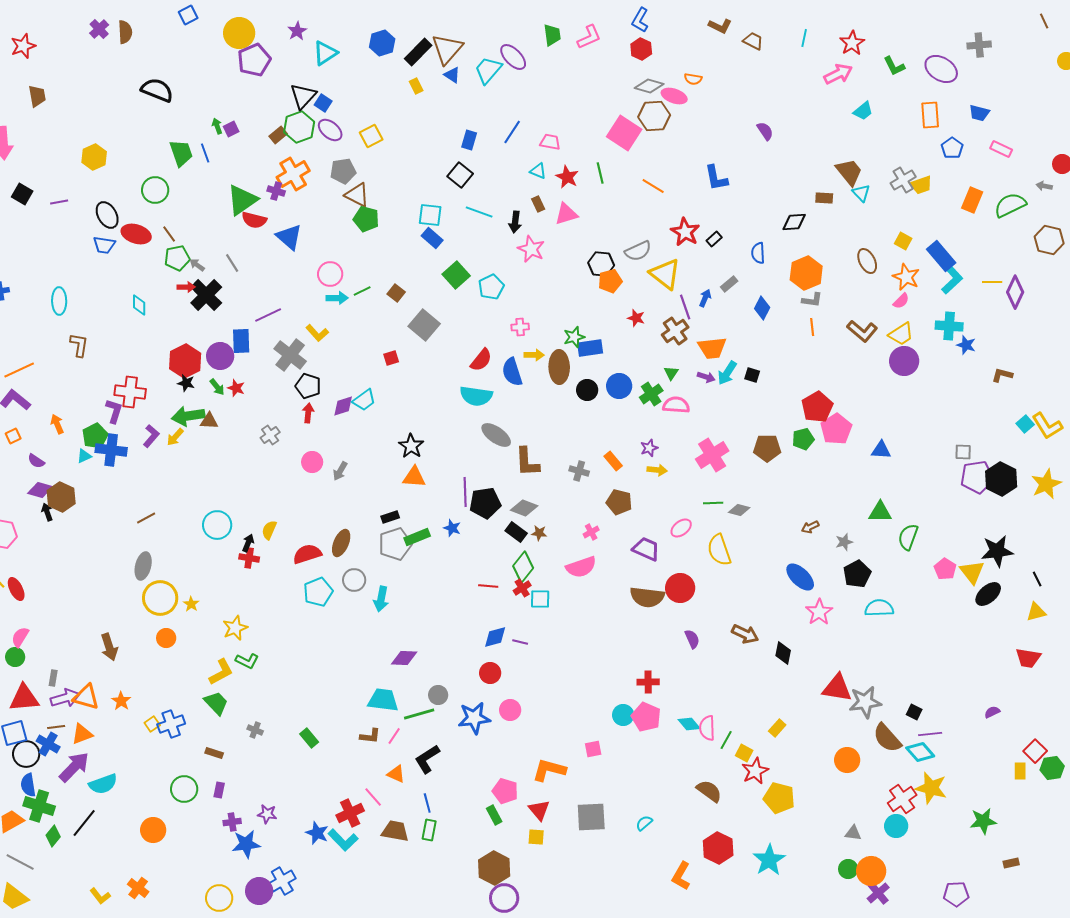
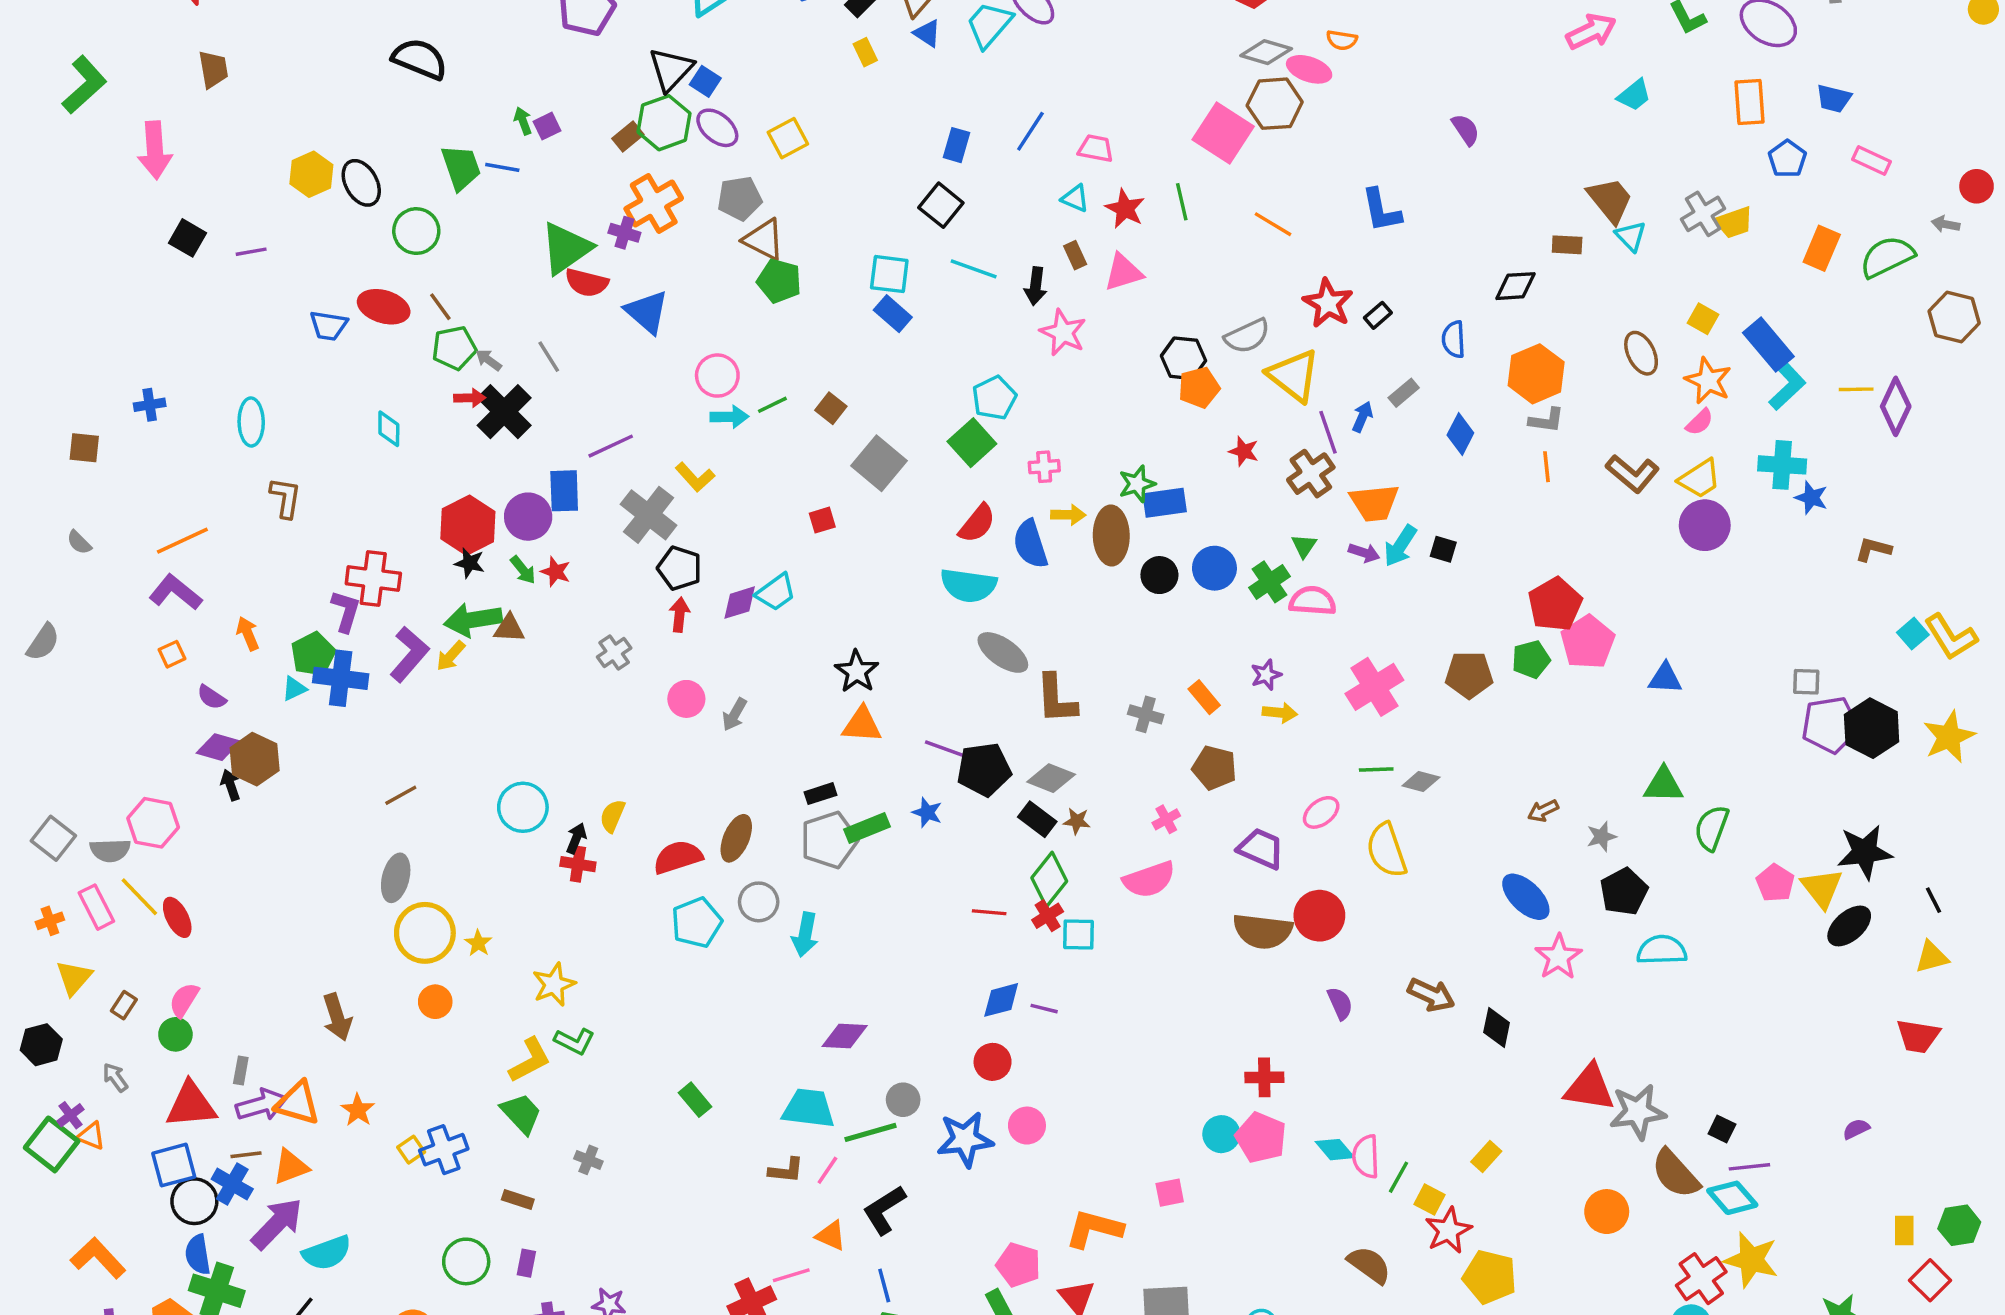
blue line: (205, 153) -> (502, 167), turned -60
black ellipse: (107, 215) -> (361, 183), moved
green square: (456, 275) -> (972, 443), moved
purple L-shape: (151, 436) -> (409, 654), size x1.4
purple line: (465, 492) -> (950, 751), turned -68
green rectangle: (309, 738) -> (695, 1100), moved
red square: (1035, 751) -> (1930, 1280), moved
pink line: (373, 797) -> (791, 1275), turned -65

